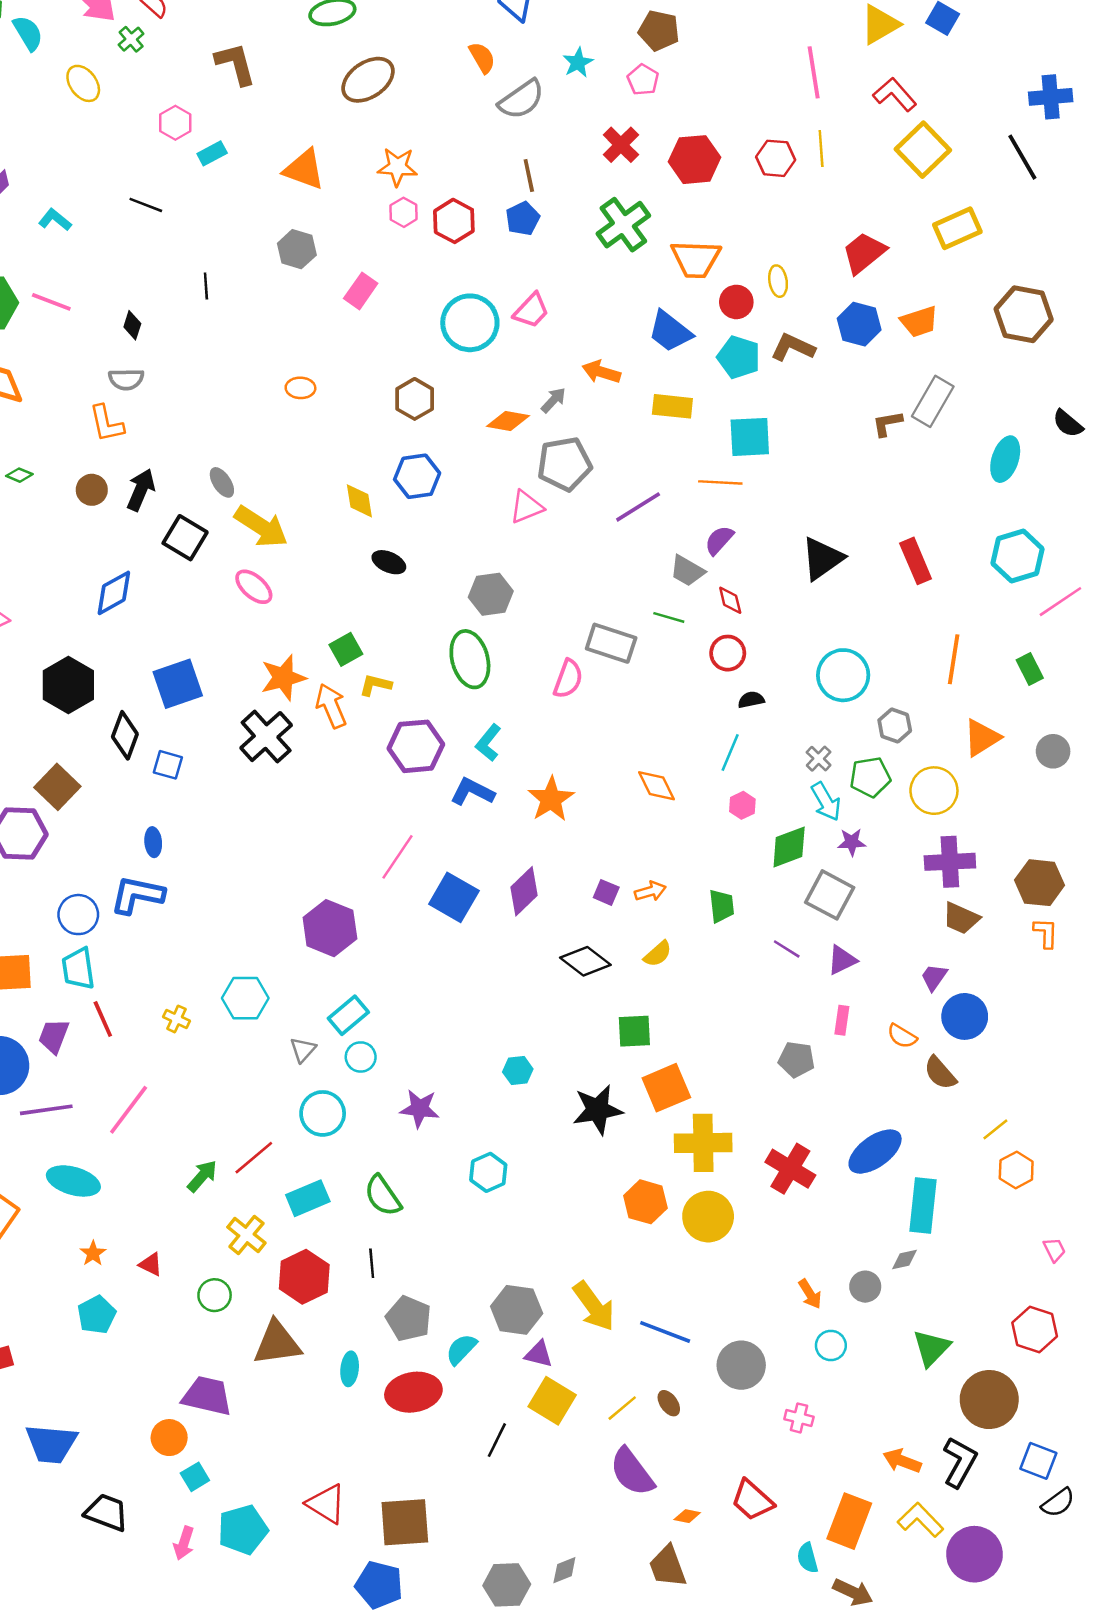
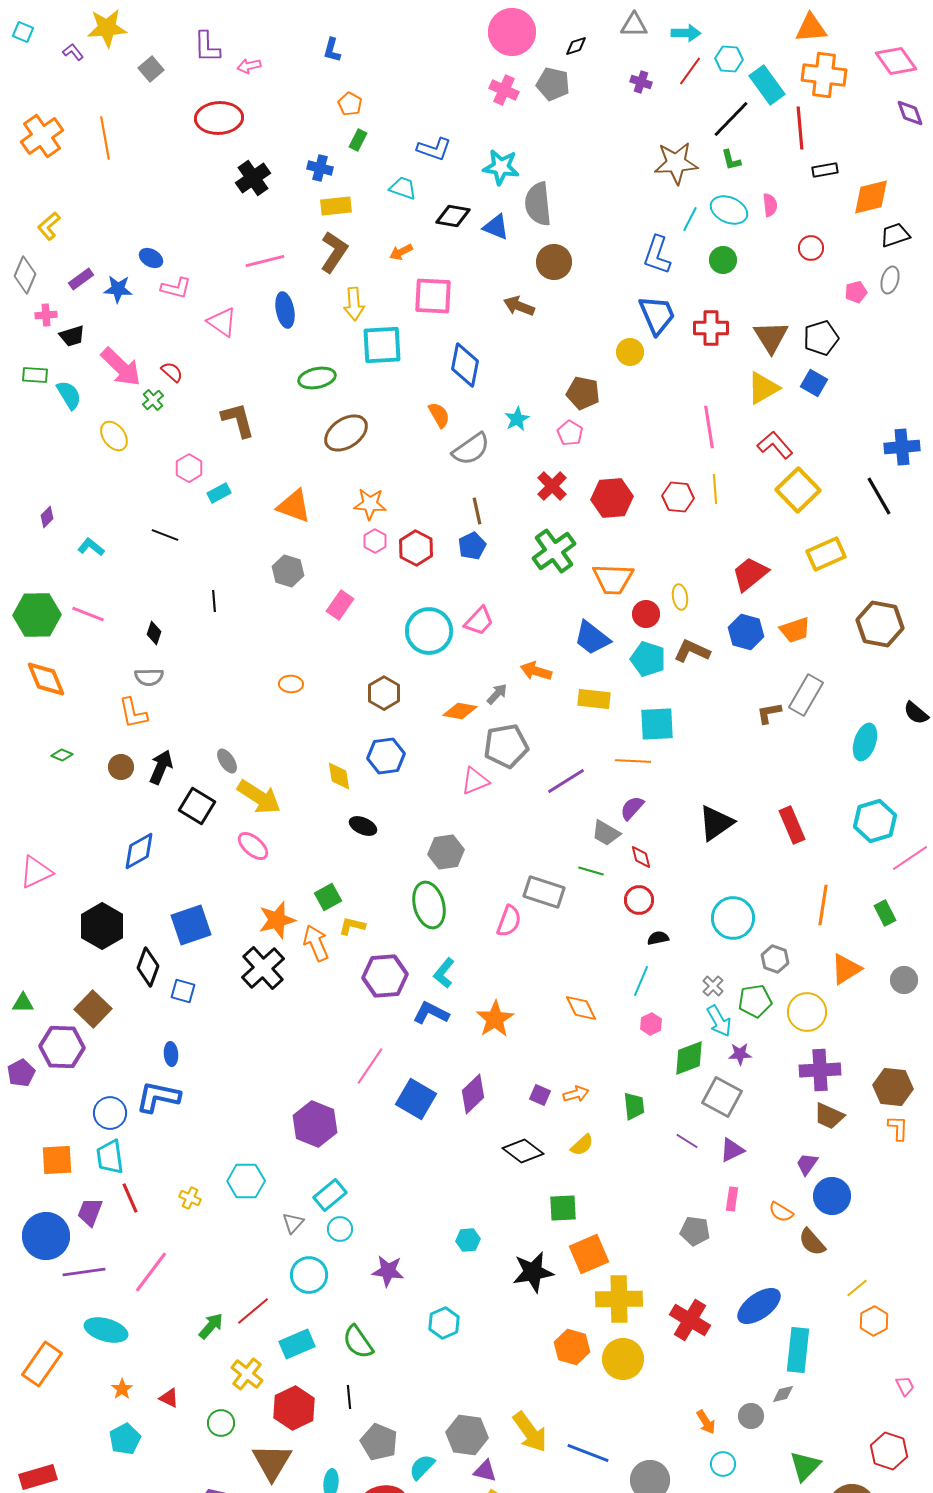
brown triangle: (277, 1343) -> (272, 1462), turned -51

